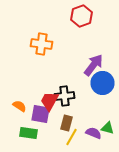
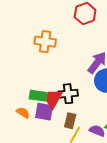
orange semicircle: (20, 106) -> (23, 113), moved
green rectangle: (28, 133) -> (38, 96), moved

